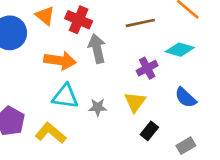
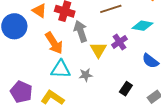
orange arrow: (60, 61) -> (54, 43), turned 55
yellow triangle: (135, 102) -> (98, 50), moved

